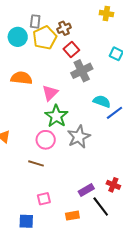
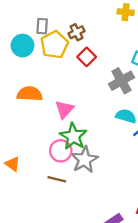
gray cross: (82, 71) -> (121, 81), moved
gray star: (79, 137) -> (85, 160), moved
pink circle: (46, 140) -> (61, 151), moved
brown line: (36, 163) -> (57, 179), moved

